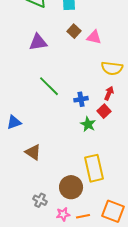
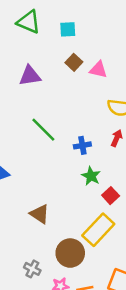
red square: (104, 111) -> (111, 196), moved
brown triangle: (33, 152) -> (40, 214), moved
yellow rectangle: (94, 168) -> (98, 230), turned 56

